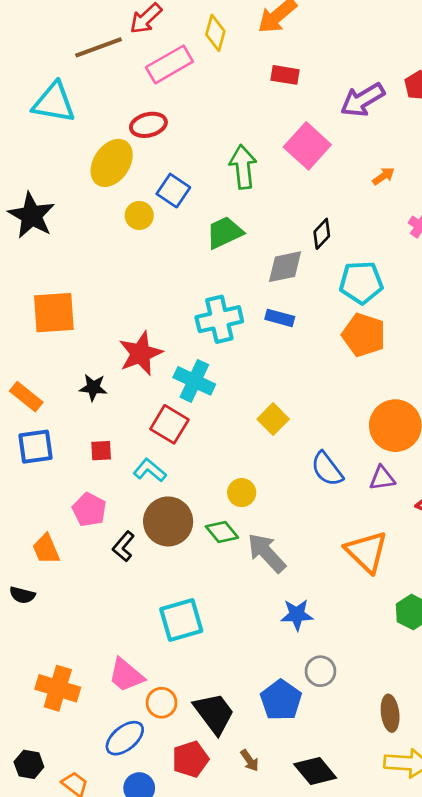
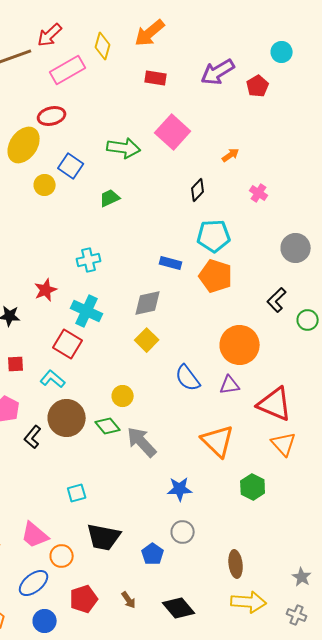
purple arrow: (362, 100) -> (218, 72), moved
green arrow: (243, 167) -> (124, 148), turned 104
green trapezoid: (225, 233) -> (110, 198), size x0.7
black diamond: (322, 234) -> (198, 190), moved
gray diamond: (285, 267) -> (148, 303), moved
blue rectangle: (280, 318) -> (171, 263), moved
cyan cross: (219, 319) -> (89, 260), moved, size x0.7
red star: (141, 353) -> (46, 290), size x0.7
blue star: (297, 615) -> (180, 489), moved
cyan square: (181, 620) -> (77, 493), size x0.6
blue pentagon: (281, 700) -> (153, 554), size x0.7
black trapezoid: (214, 713) -> (104, 537), moved, turned 138

